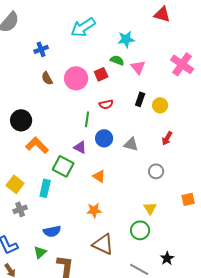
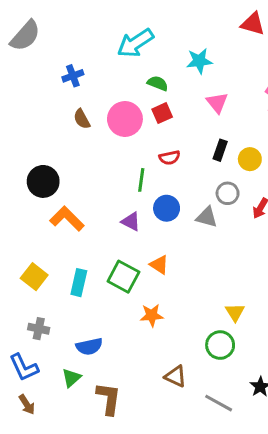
green semicircle: (117, 60) -> (158, 83), moved
green square: (63, 166) -> (123, 277), moved
gray circle: (156, 171) -> (228, 193), moved
gray cross: (20, 209) -> (39, 329), moved, turned 32
brown triangle: (103, 244) -> (175, 376), moved, size x0.7

